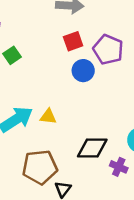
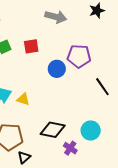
red square: (73, 41) -> (31, 46), moved
purple pentagon: (108, 50) -> (79, 56), turned -30

